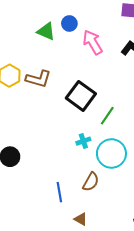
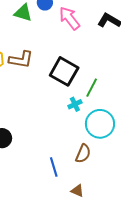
cyan cross: (83, 141) -> (75, 104), moved

